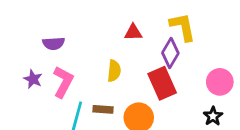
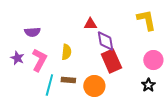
yellow L-shape: (183, 27) -> (146, 20), moved
purple diamond: (170, 53) -> (105, 41), moved, turned -40
yellow semicircle: (114, 71) -> (66, 52), moved

